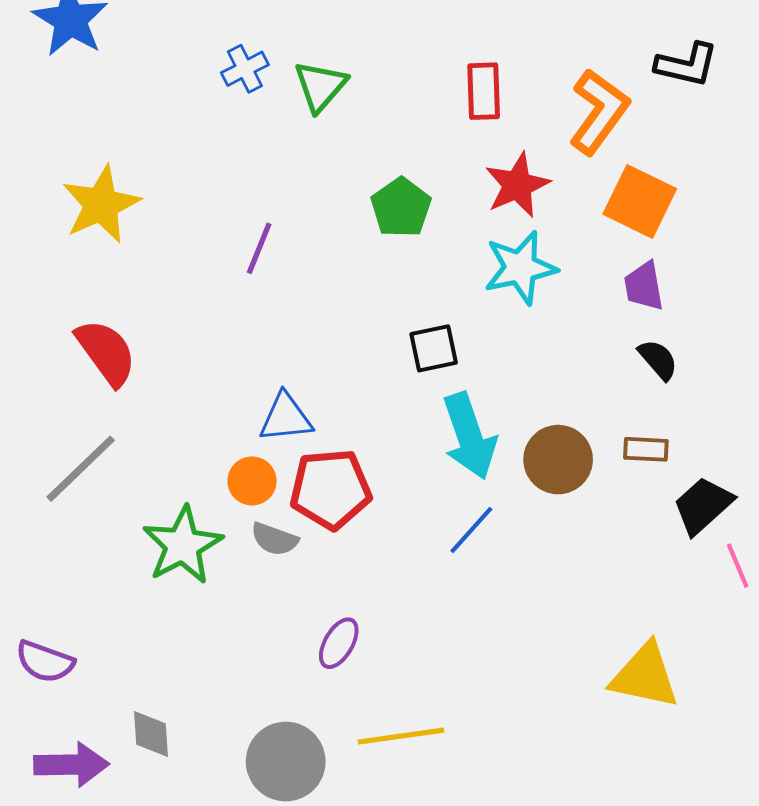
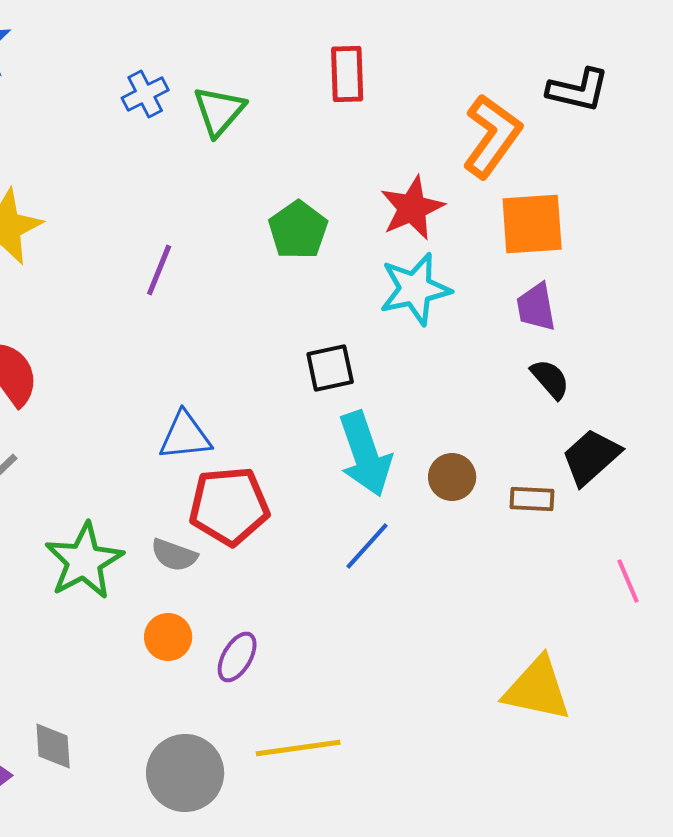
red rectangle: (484, 91) -> (347, 74), moved
orange square: (640, 201) -> (532, 224), turned -30
brown rectangle: (646, 449) -> (532, 499), moved
brown circle: (558, 460) -> (452, 477), size x0.7
orange circle: (252, 481) -> (168, 637), moved
black trapezoid: (703, 505) -> (591, 457), moved

